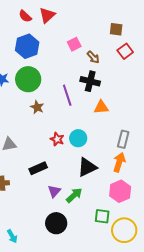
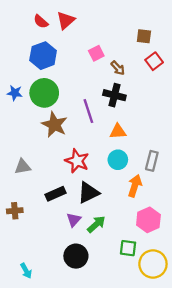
brown star: (37, 107) -> (54, 125), size x1.6
orange triangle: (101, 107) -> (118, 131), moved
cyan circle: (78, 138) -> (118, 160), moved
red star: (57, 139) -> (77, 161), size x1.5
orange arrow: (119, 162) -> (135, 186), moved
black triangle: (87, 167) -> (88, 193), moved

